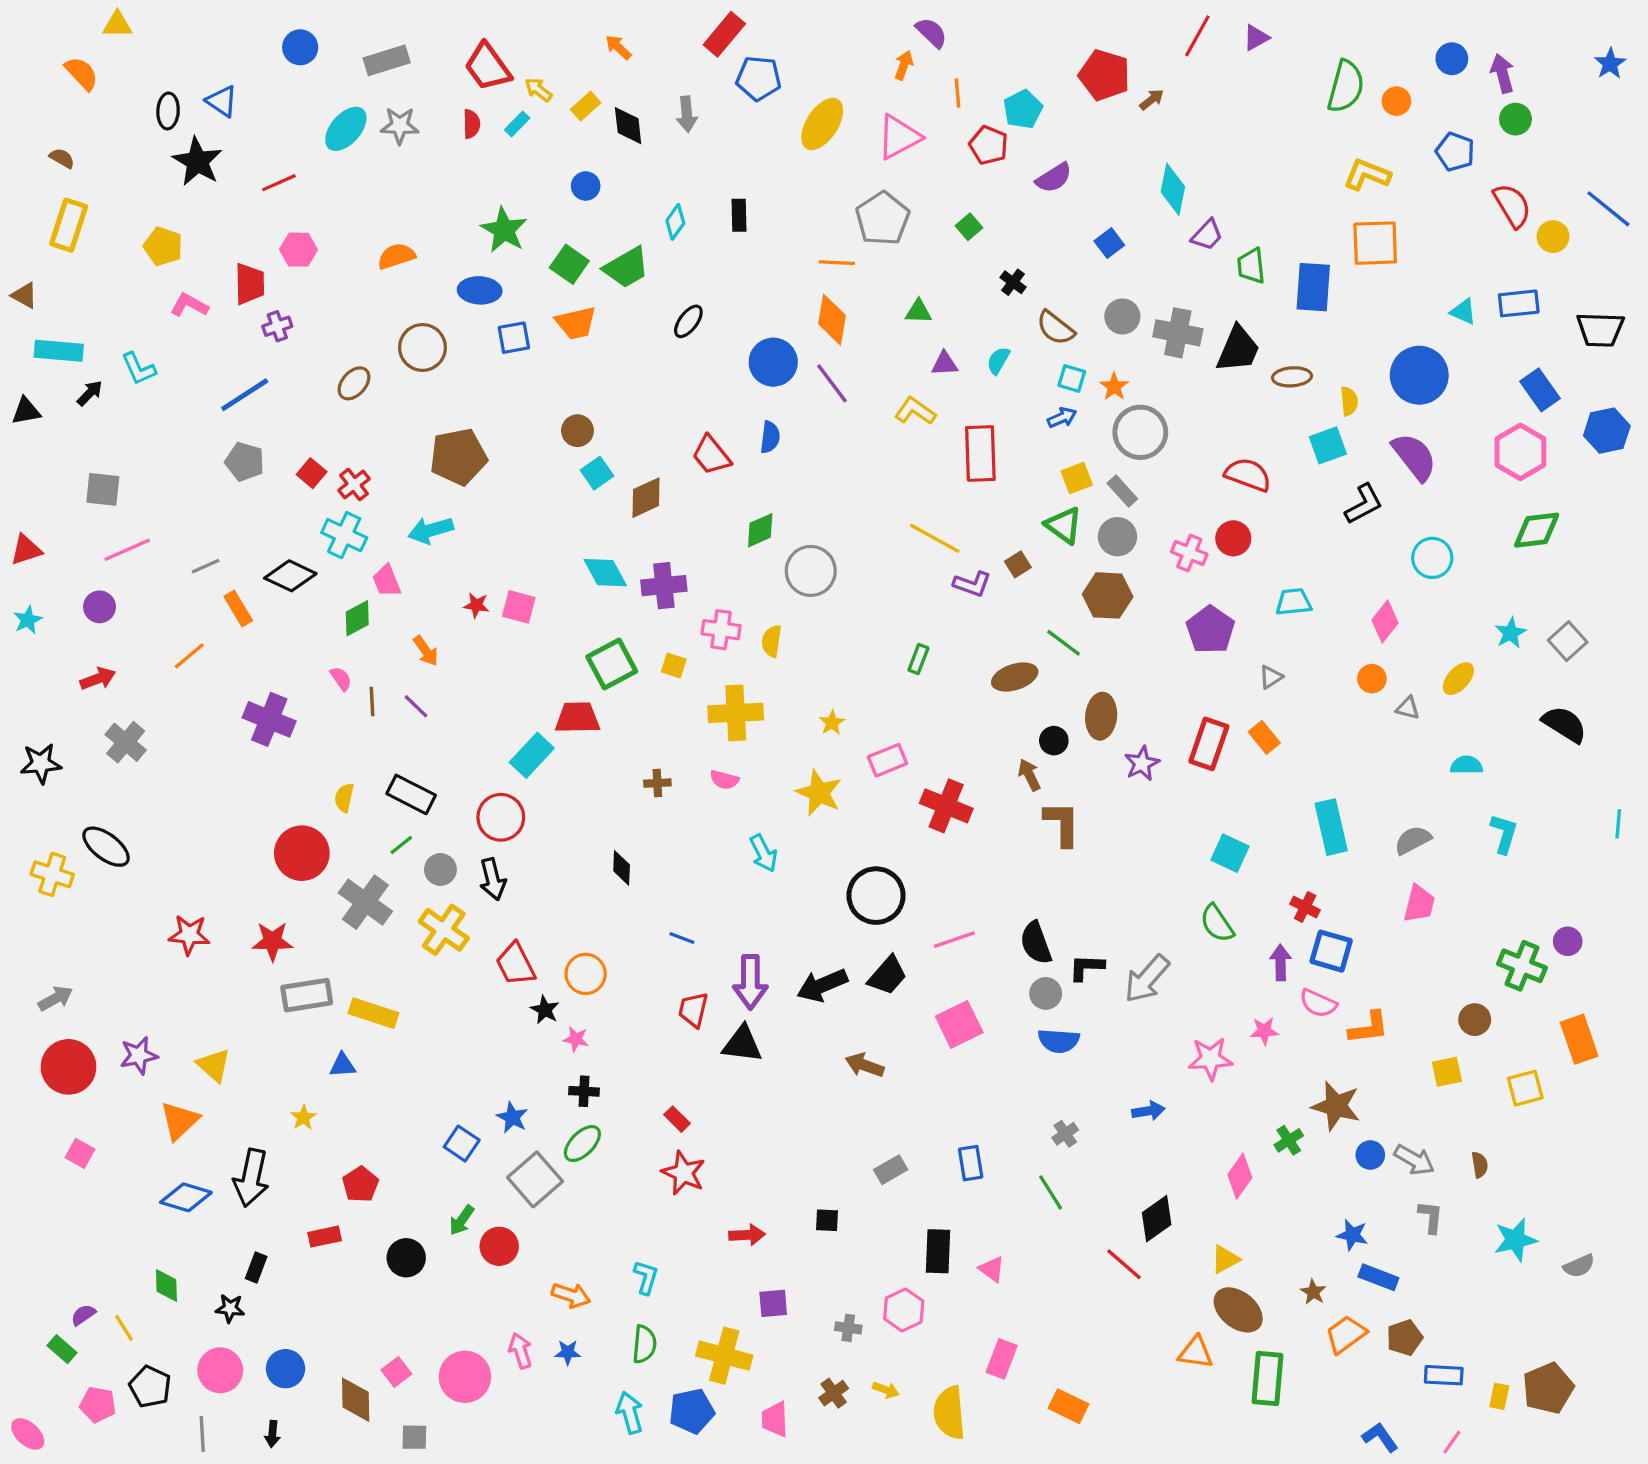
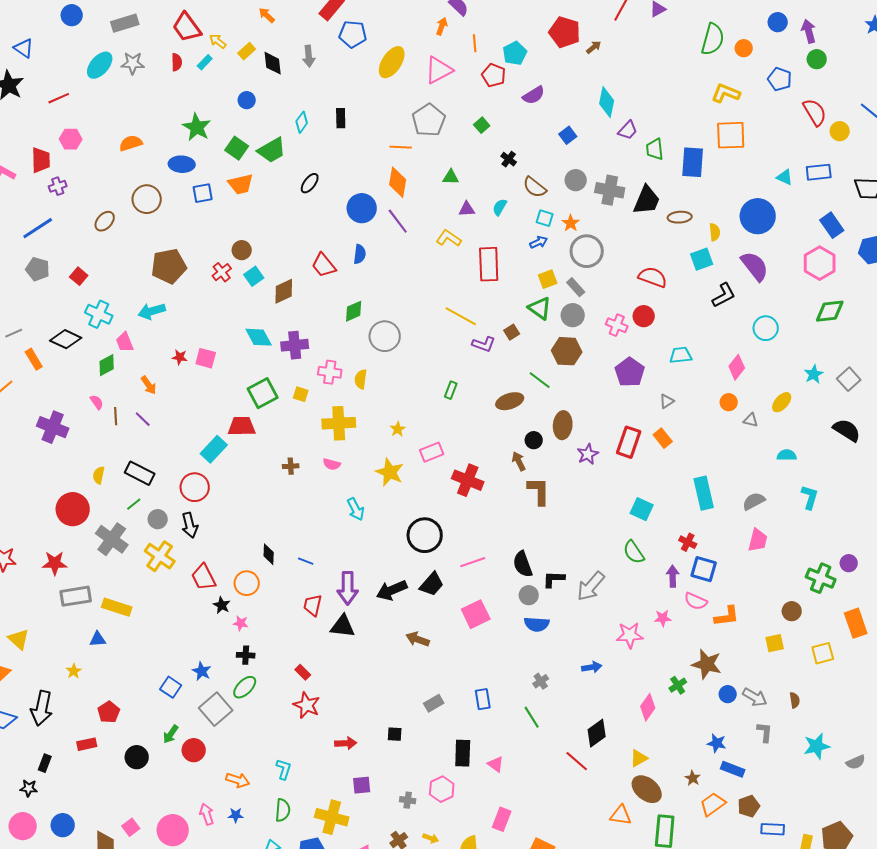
red cross: (354, 484) -> (222, 272), moved
black diamond: (622, 868) -> (269, 554), moved

